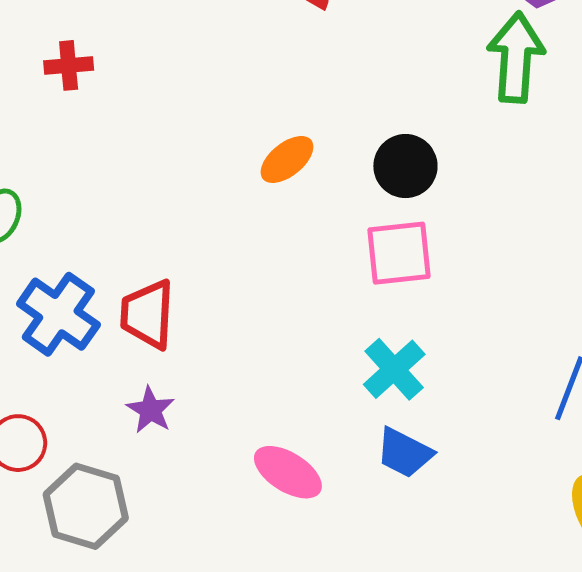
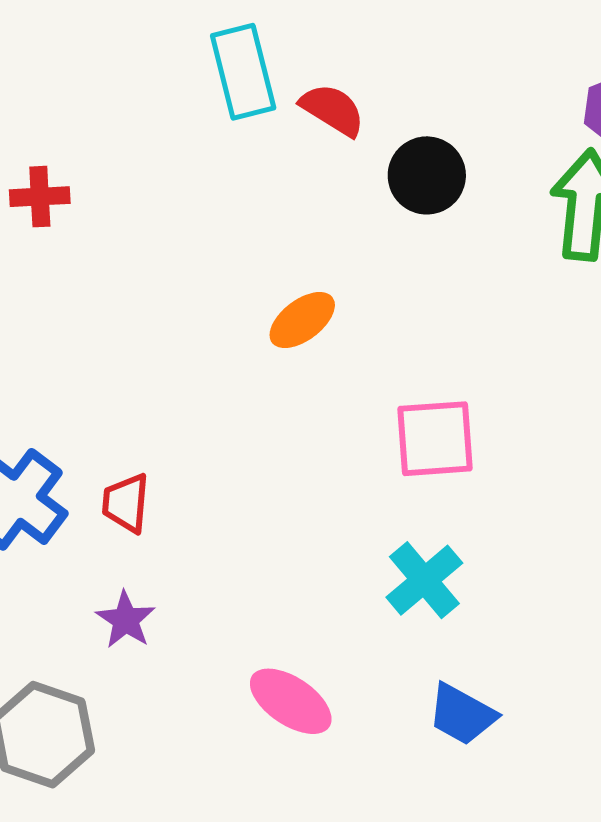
black circle: (405, 166) -> (427, 175), moved
red trapezoid: (147, 314) -> (126, 503), size x0.7
blue trapezoid: (404, 453) -> (462, 714), moved

